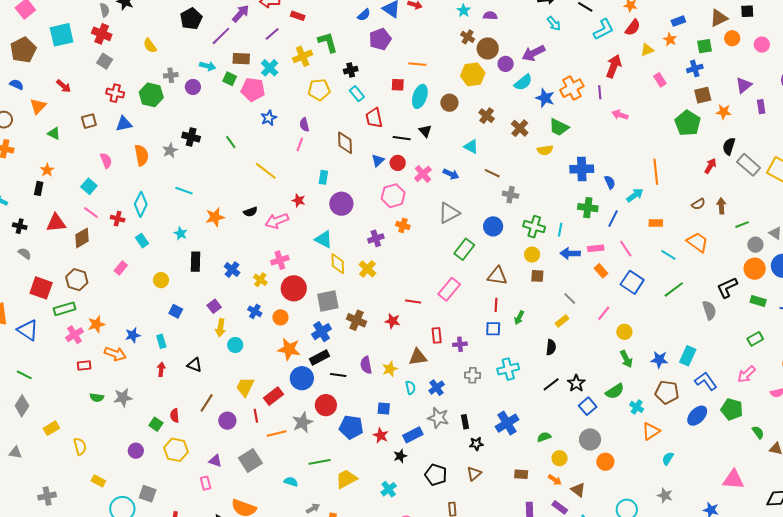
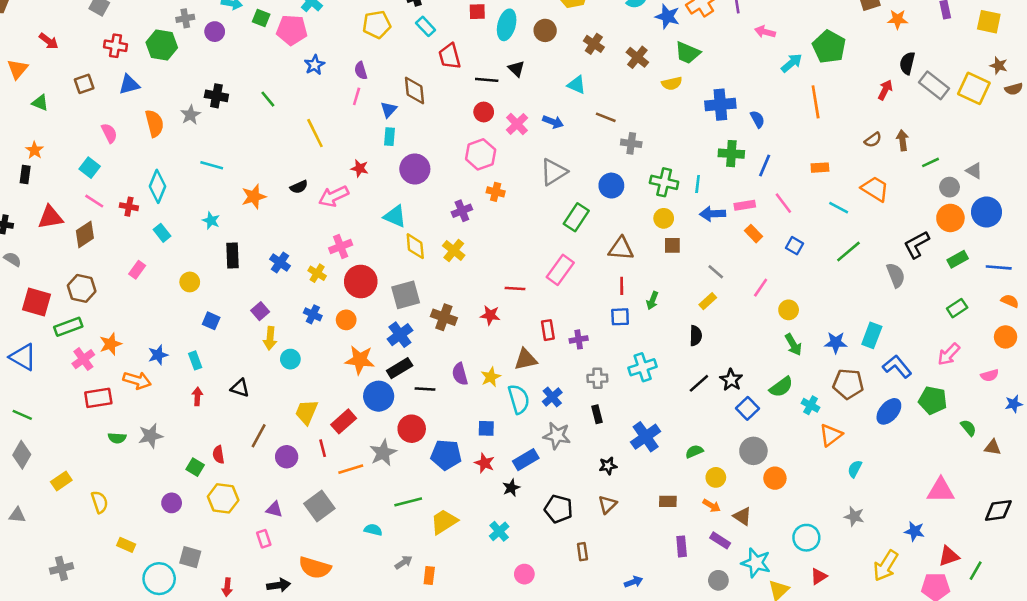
green pentagon: (688, 123) -> (829, 47), moved
blue triangle: (378, 160) -> (389, 110), moved
yellow line: (266, 171) -> (315, 133), turned 30
cyan arrow: (635, 195) -> (792, 63), moved
blue square: (632, 282) -> (794, 246), size x0.6
green rectangle: (758, 301) -> (958, 259), turned -42
red rectangle: (84, 365) -> (98, 398), size x1.5
cyan semicircle: (410, 388) -> (519, 399), size x1.6
black rectangle: (465, 422) -> (597, 414), moved

